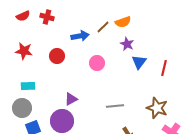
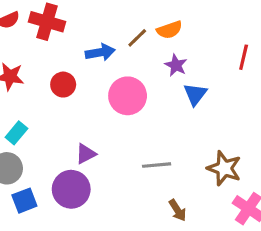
red cross: (47, 17) -> (47, 22), size x1.5
pink circle: (97, 63) -> (128, 96), size x1.5
red line: (164, 68) -> (244, 57), moved
cyan rectangle: (28, 86) -> (16, 133), turned -48

